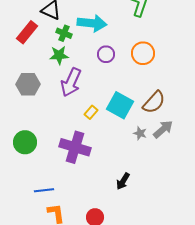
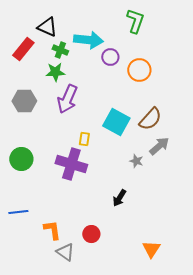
purple circle: (106, 54) -> (110, 57), moved
yellow rectangle: (91, 112) -> (84, 139), moved, turned -32
gray star: (140, 133) -> (136, 161), moved
blue line: (44, 190) -> (18, 212), moved

